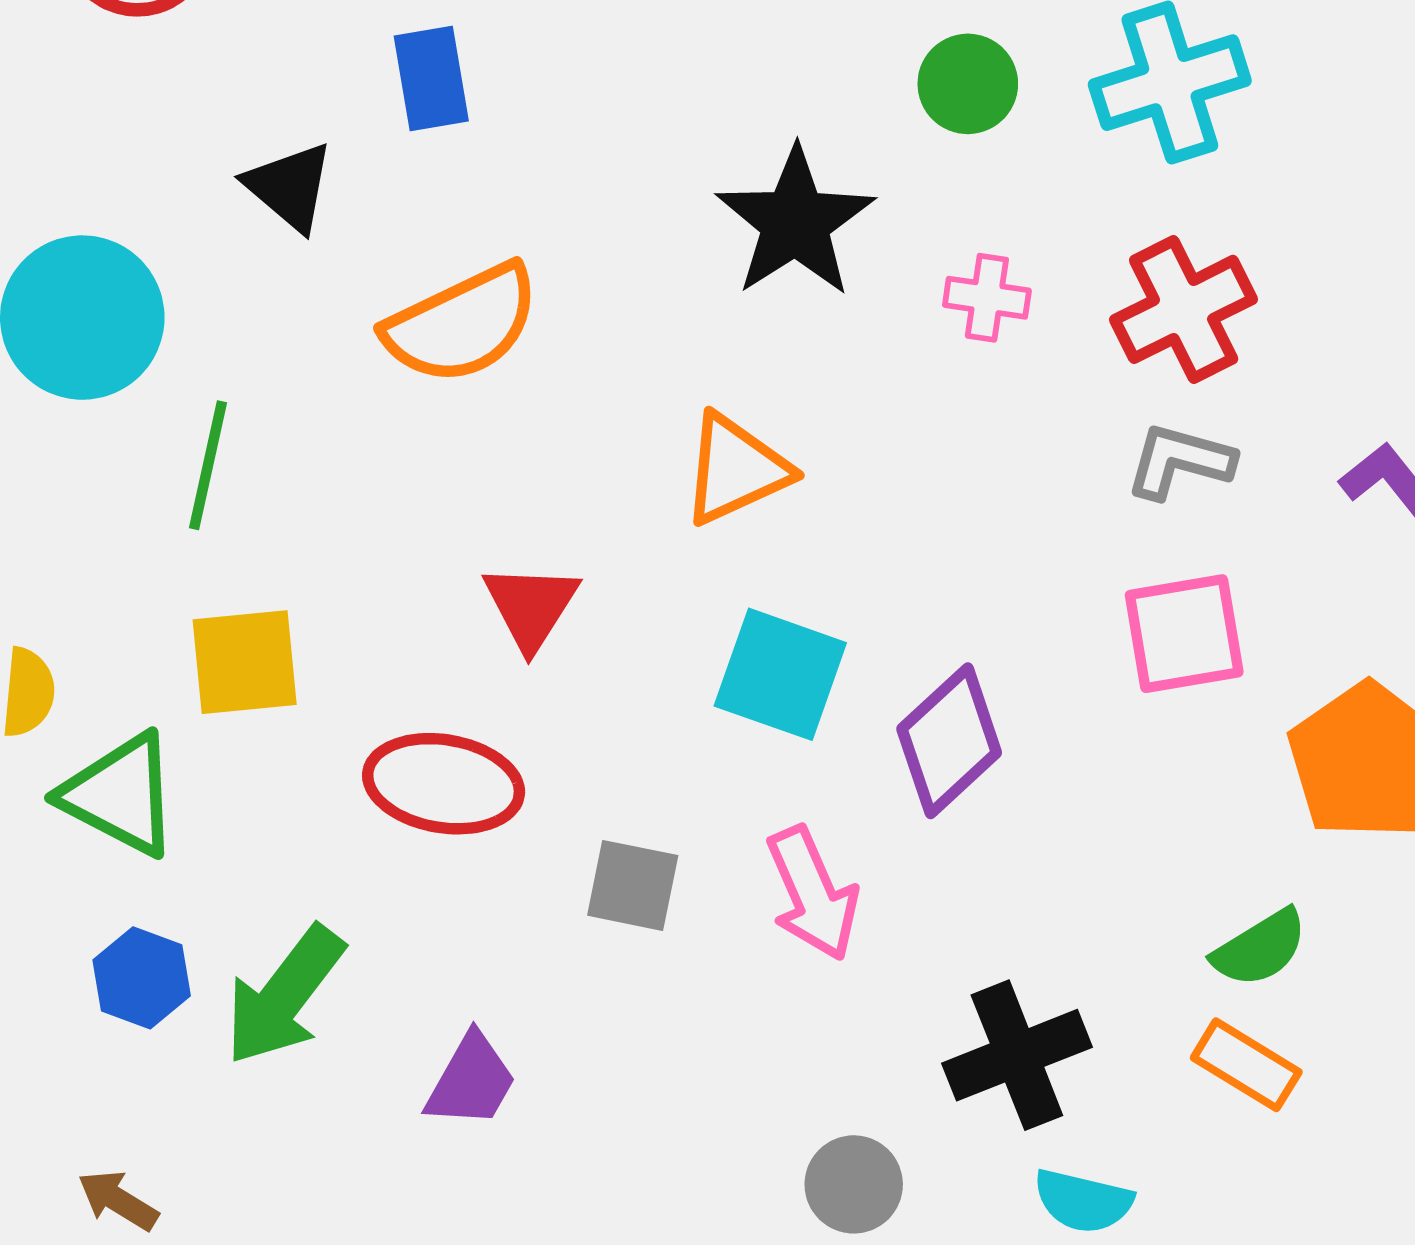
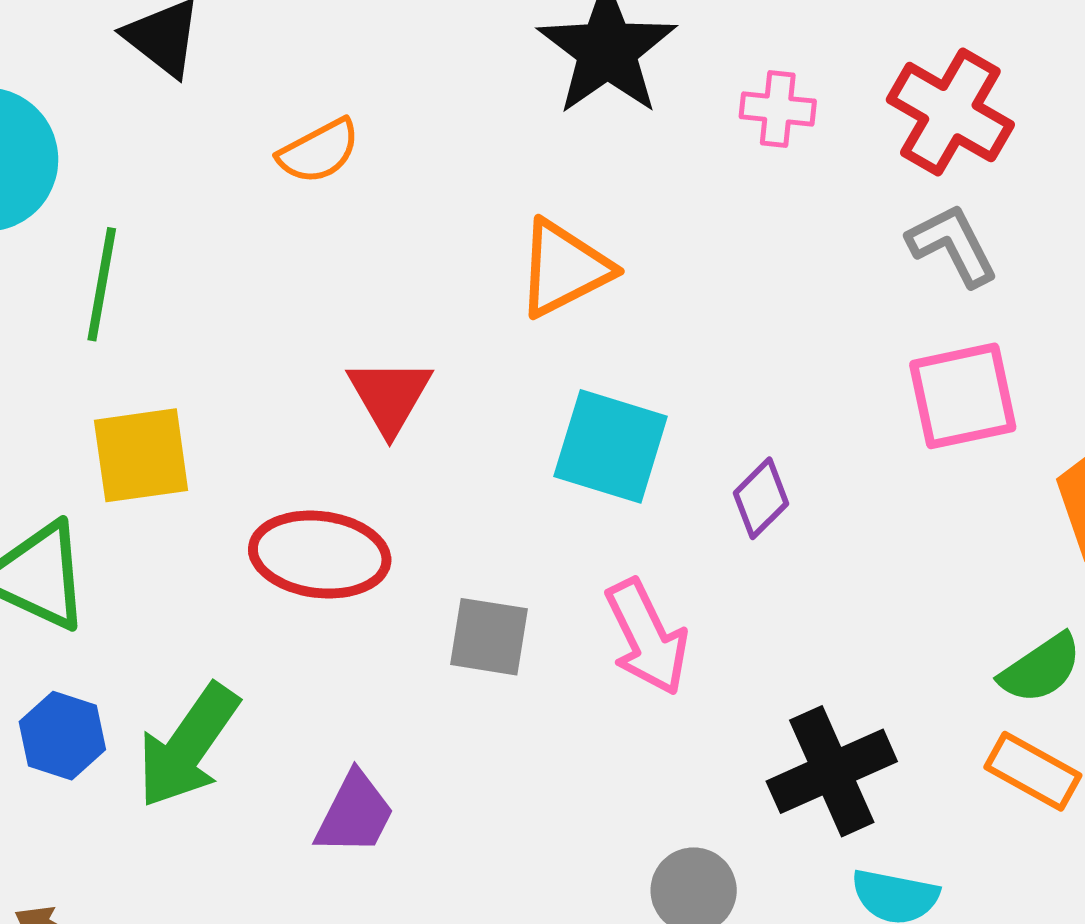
red cross: (1184, 309) -> (950, 112), turned -31
orange semicircle: (462, 324) -> (319, 151), size x0.6
gray L-shape: (1180, 461) -> (952, 245), turned 50
purple diamond: (949, 741) -> (761, 498), size x0.6

